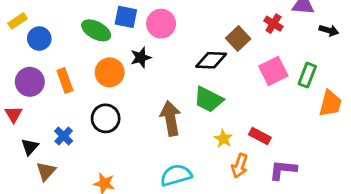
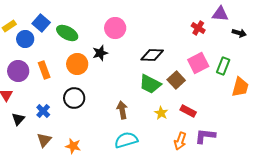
blue square: (126, 17) -> (41, 23), moved, turned 30
brown square: (238, 39) -> (176, 80), moved
brown arrow: (171, 118) -> (122, 110), moved, size x0.7
orange arrow: (240, 166) -> (180, 141), moved
brown triangle: (46, 171) -> (44, 140), moved

